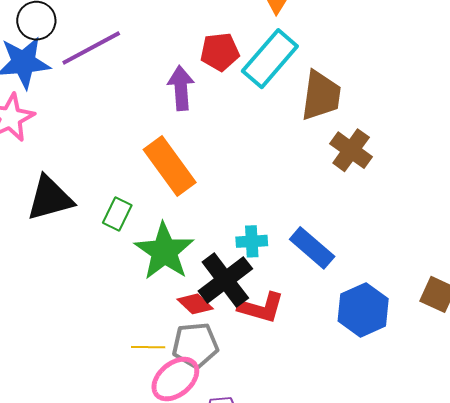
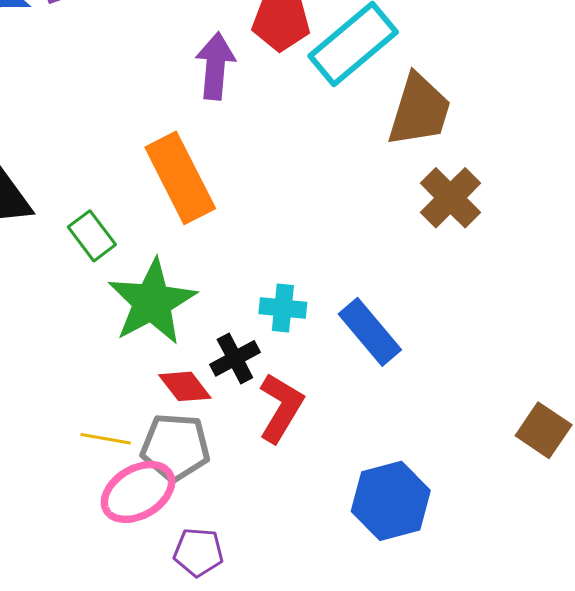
green rectangle: (117, 214) -> (92, 236), turned -72
black cross: (225, 280) -> (235, 358), size x0.6
red L-shape: (261, 308) -> (281, 408), turned -84
blue hexagon: (363, 310) -> (391, 501), moved

